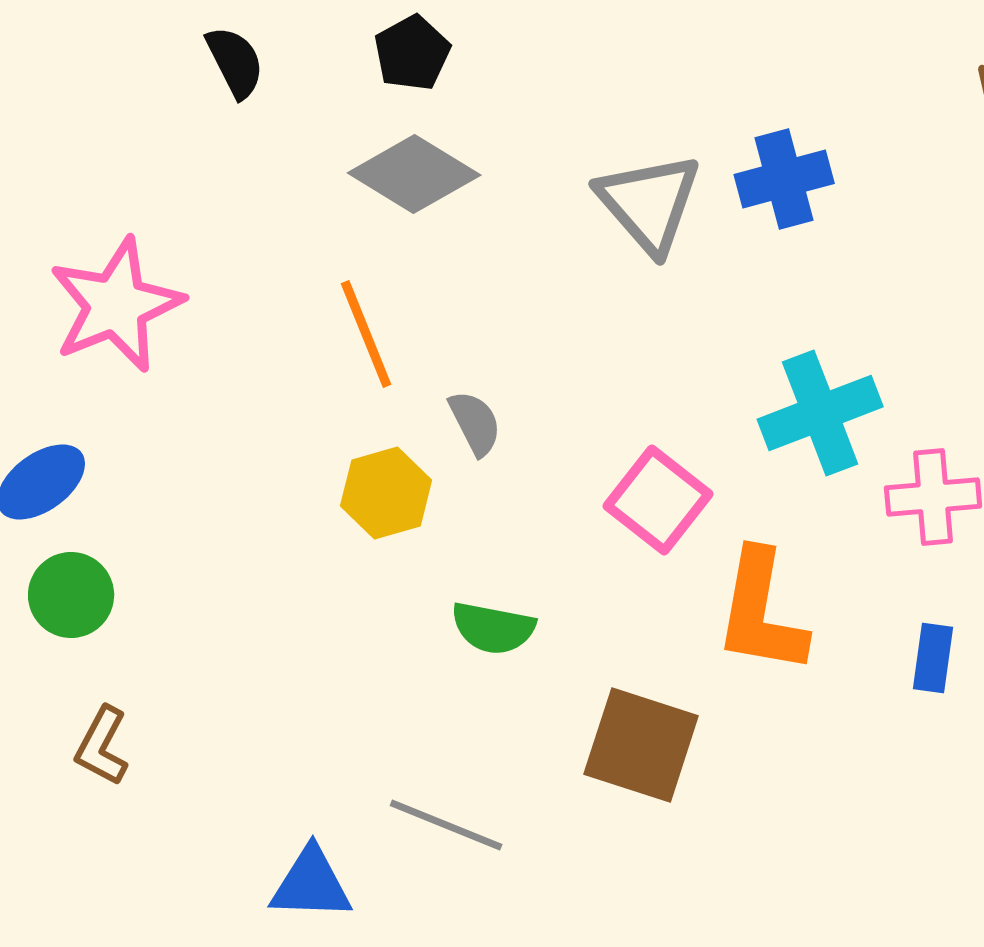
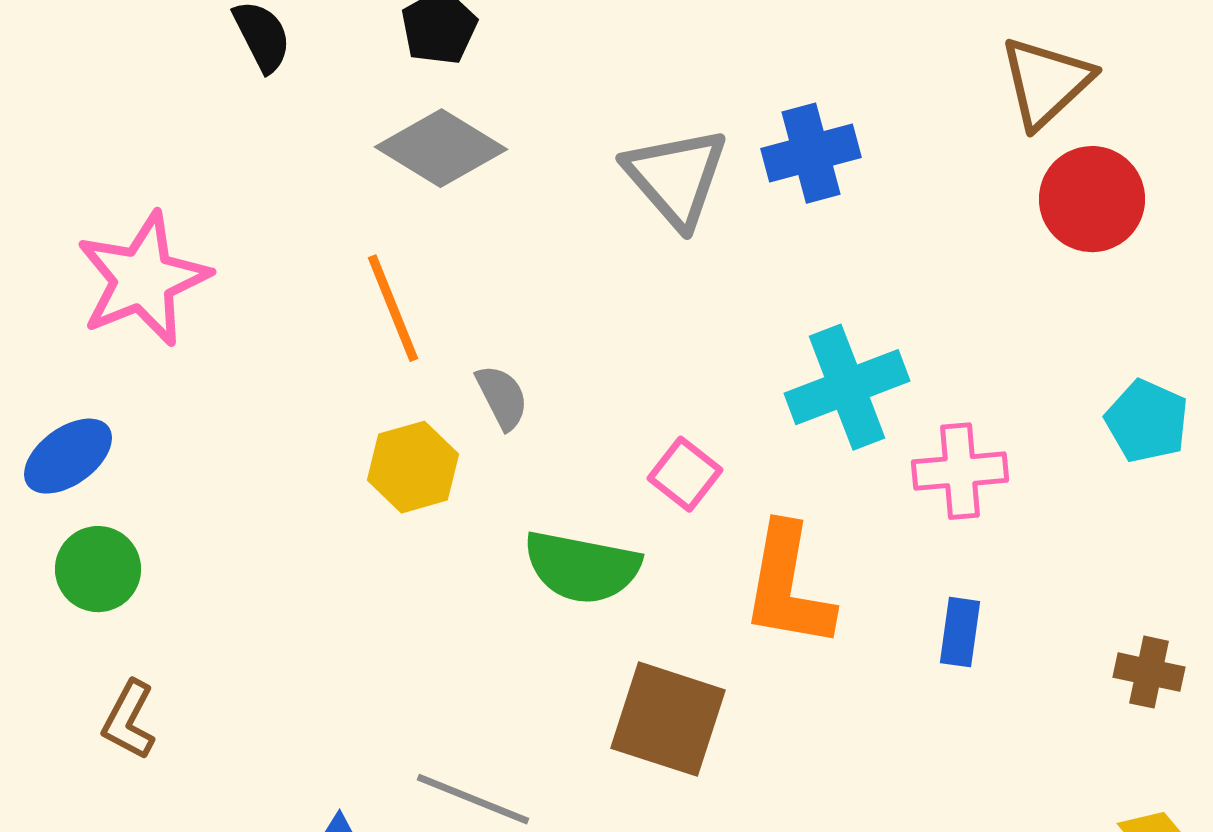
pink square: (658, 500) -> (685, 474), size x0.7
green semicircle: (493, 628) -> (582, 567), moved, size x1.4

